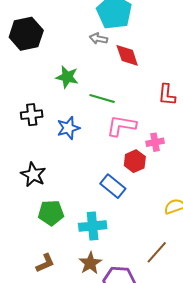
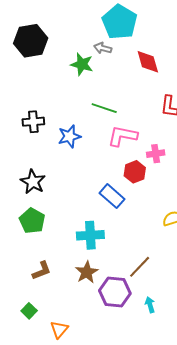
red diamond: (127, 55) -> (148, 62), moved
green star: (67, 77) -> (82, 64), moved
green pentagon: (51, 213) -> (32, 221), moved, turned 30
brown line: (157, 252) -> (140, 267), moved

